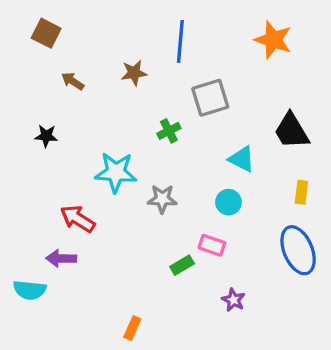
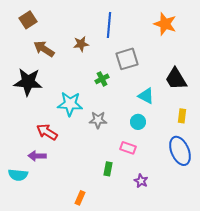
brown square: (46, 33) -> (28, 20), turned 30
brown arrow: (73, 81) -> (44, 49), size x1.5
black star: (46, 136) -> (28, 82), size x2.0
green rectangle: (182, 265) -> (108, 169), moved, turned -48

